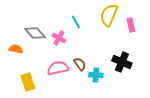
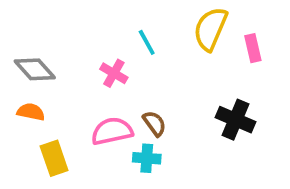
gray diamond: (35, 33) -> (35, 69), moved
orange semicircle: (16, 49) -> (31, 112), moved
cyan cross: (96, 75) -> (147, 158), moved

